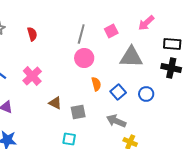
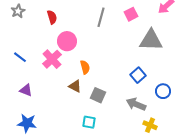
pink circle: (84, 58) -> (67, 41), moved
orange semicircle: (96, 84) -> (85, 67), moved
blue circle: (146, 94) -> (163, 91), moved
gray square: (78, 112) -> (98, 95), turned 35

